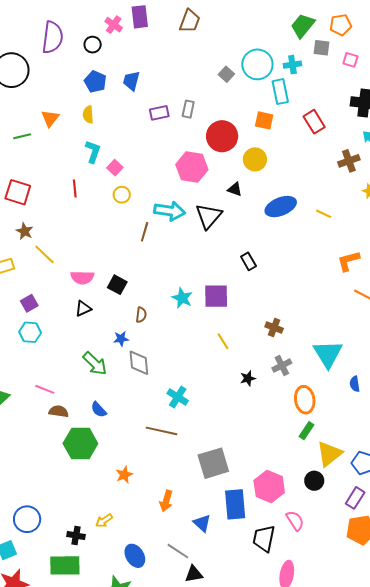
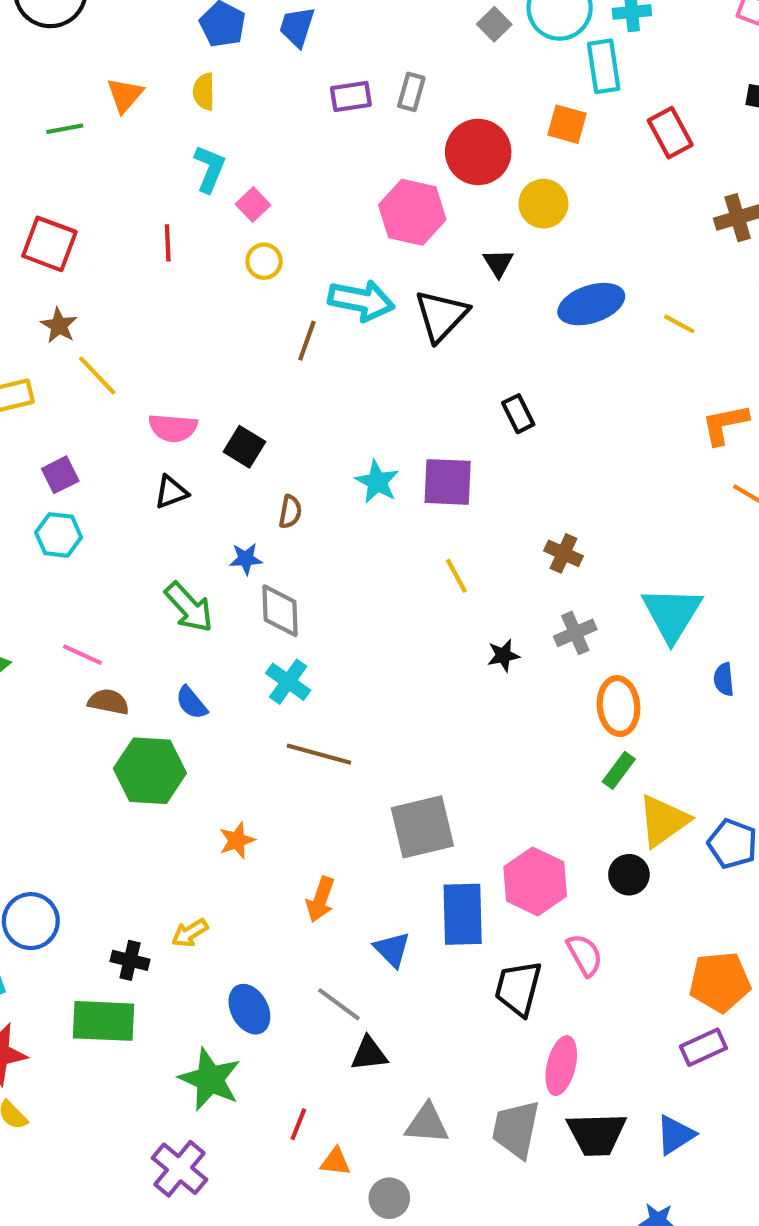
black triangle: (235, 189) -> (498, 263), turned 35
cyan cross: (178, 397) -> (288, 682), moved
purple rectangle: (355, 498) -> (703, 1047), moved, turned 30

